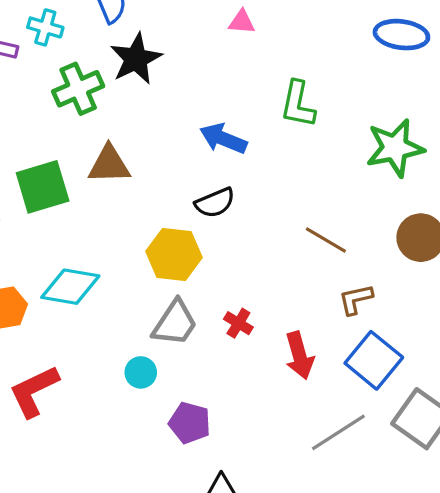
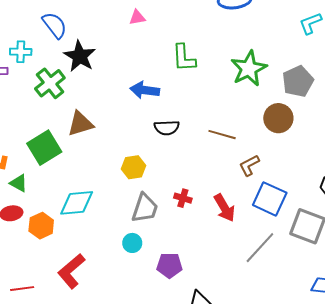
black semicircle: (215, 203) -> (167, 128), moved, turned 35
yellow hexagon: (174, 254) -> (133, 167), size x0.7

